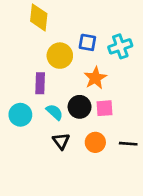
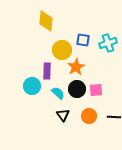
orange star: (95, 78) -> (76, 67), moved
cyan circle: (20, 115) -> (32, 86), moved

